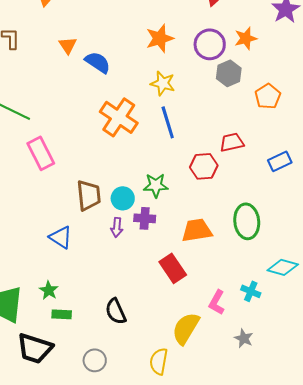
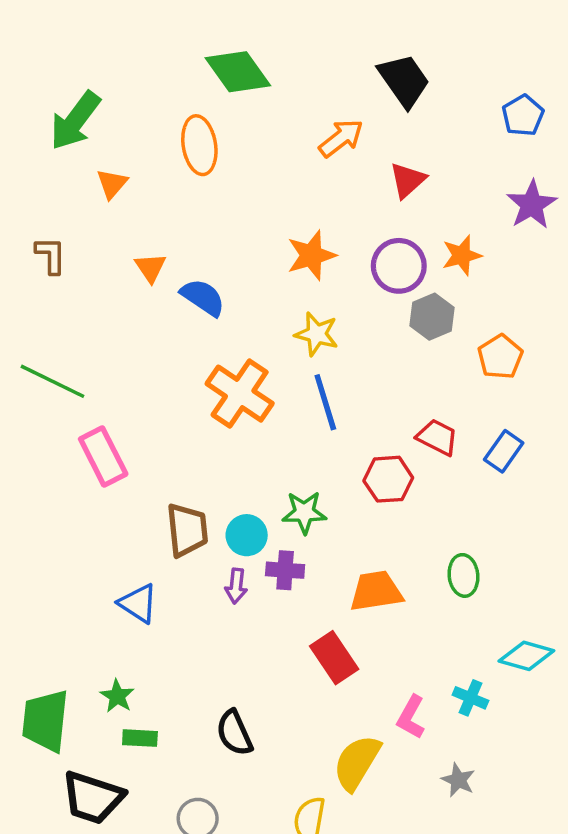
red trapezoid: (232, 142) -> (437, 437), turned 40
blue rectangle: (280, 161) -> (504, 451), moved, turned -30
green ellipse: (247, 221) -> (463, 575), size x0.7

